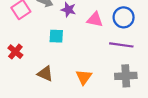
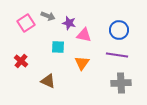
pink triangle: (95, 20) -> (84, 35), moved
orange triangle: (84, 77) -> (82, 63), moved

